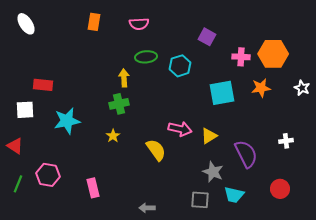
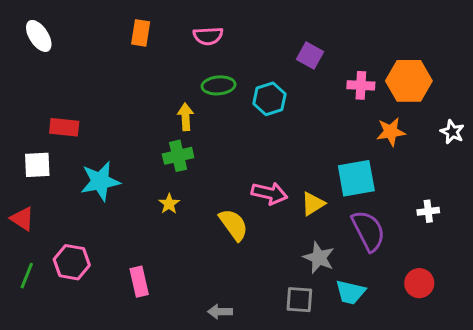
cyan square: (222, 93) -> (356, 178), moved

